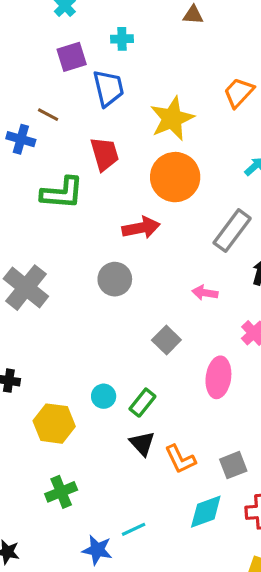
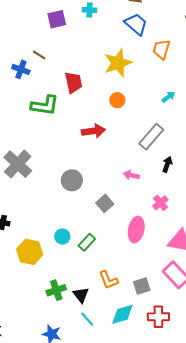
blue trapezoid: (108, 88) -> (136, 24), moved, turned -40
orange trapezoid: (239, 93) -> (161, 49), turned -30
orange circle: (175, 177) -> (117, 100), size x0.5
gray circle: (115, 279) -> (72, 180), moved
black triangle: (142, 443) -> (81, 295), moved
green cross: (61, 492) -> (56, 290), moved
cyan line: (134, 529) -> (87, 319), moved, turned 70

